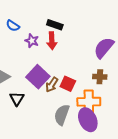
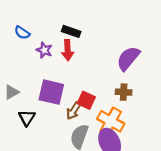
purple square: (38, 77) -> (51, 92), turned -30
brown arrow: (52, 85) -> (73, 111), moved
orange cross: (89, 102) -> (111, 121), turned 30

